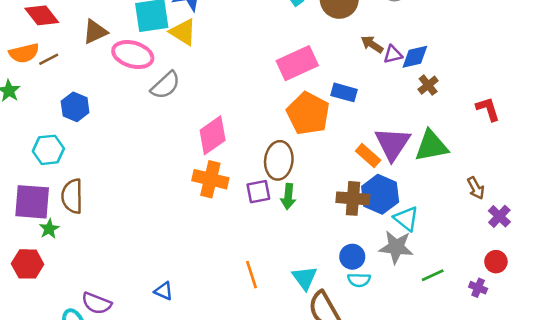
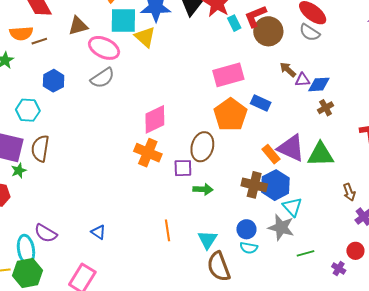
gray semicircle: (165, 85) -> (102, 78), moved
purple triangle: (392, 144) -> (291, 148), turned -48
green arrow: (288, 197) -> (203, 189), moved, turned -102

